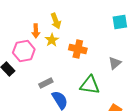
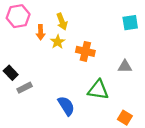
pink hexagon: (24, 51) -> (18, 16), moved
gray triangle: (115, 63) -> (125, 66), turned 40
gray rectangle: (46, 83) -> (25, 88), moved

